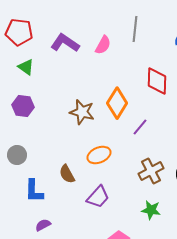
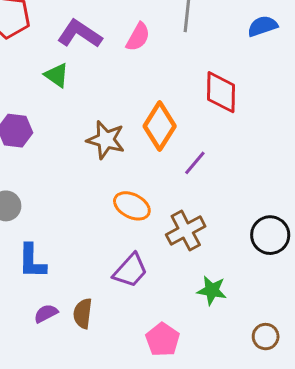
green triangle: (26, 67) -> (57, 75), moved
orange ellipse: (99, 155) -> (132, 206), turned 50
brown cross: (151, 171) -> (186, 230), moved
brown semicircle: (67, 174) -> (83, 313), moved, turned 36

